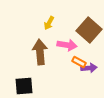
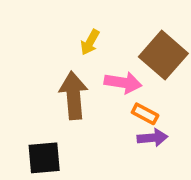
purple arrow: (89, 68) -> (152, 138), moved

